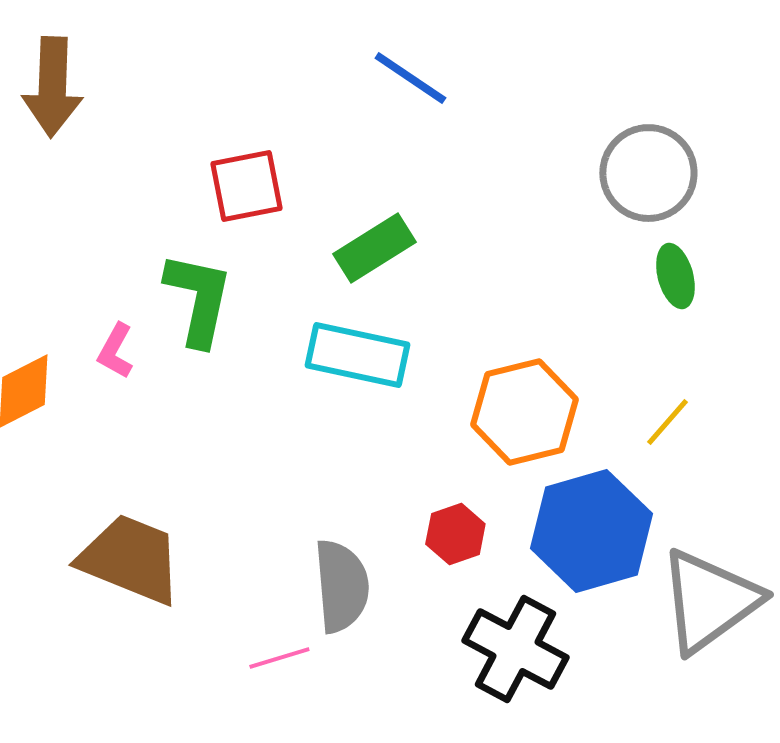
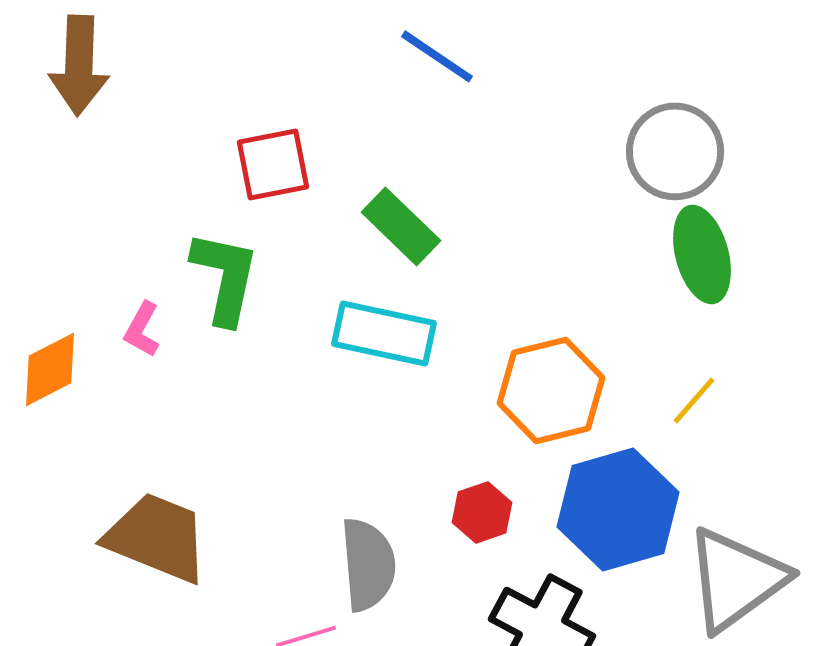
green rectangle: (374, 248) -> (401, 226), turned 76
green ellipse: (675, 276) -> (702, 254), size x1.5

